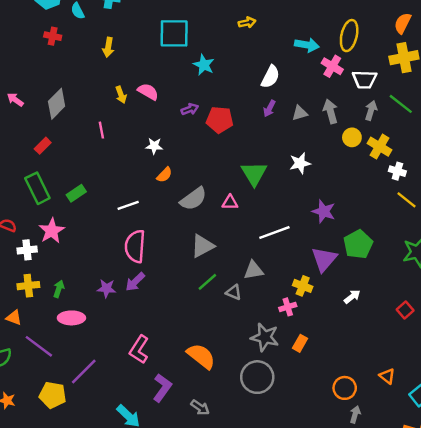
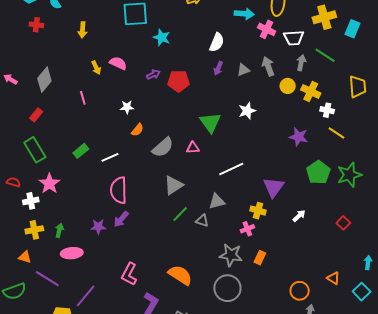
green rectangle: (76, 193) -> (81, 151), moved
purple star: (324, 211) -> (299, 137), moved
green pentagon: (358, 244) -> (318, 172), moved

